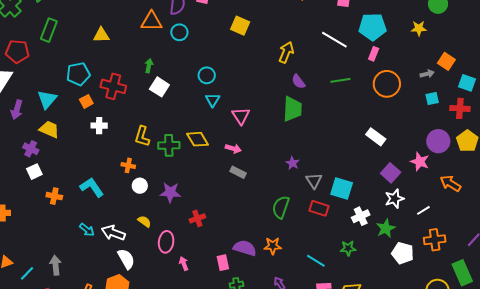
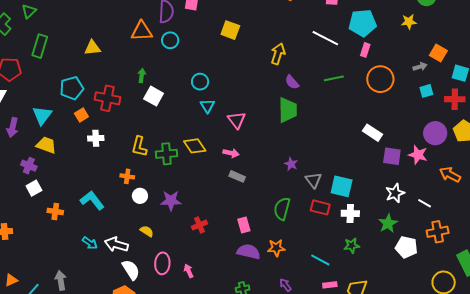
purple square: (391, 173) -> (392, 156), moved, turned -30
white line: (423, 210) -> (425, 203), turned 64
white cross: (361, 216) -> (350, 213), moved, turned 30
pink ellipse: (166, 242) -> (162, 263), moved
pink rectangle: (223, 263) -> (244, 225), moved

